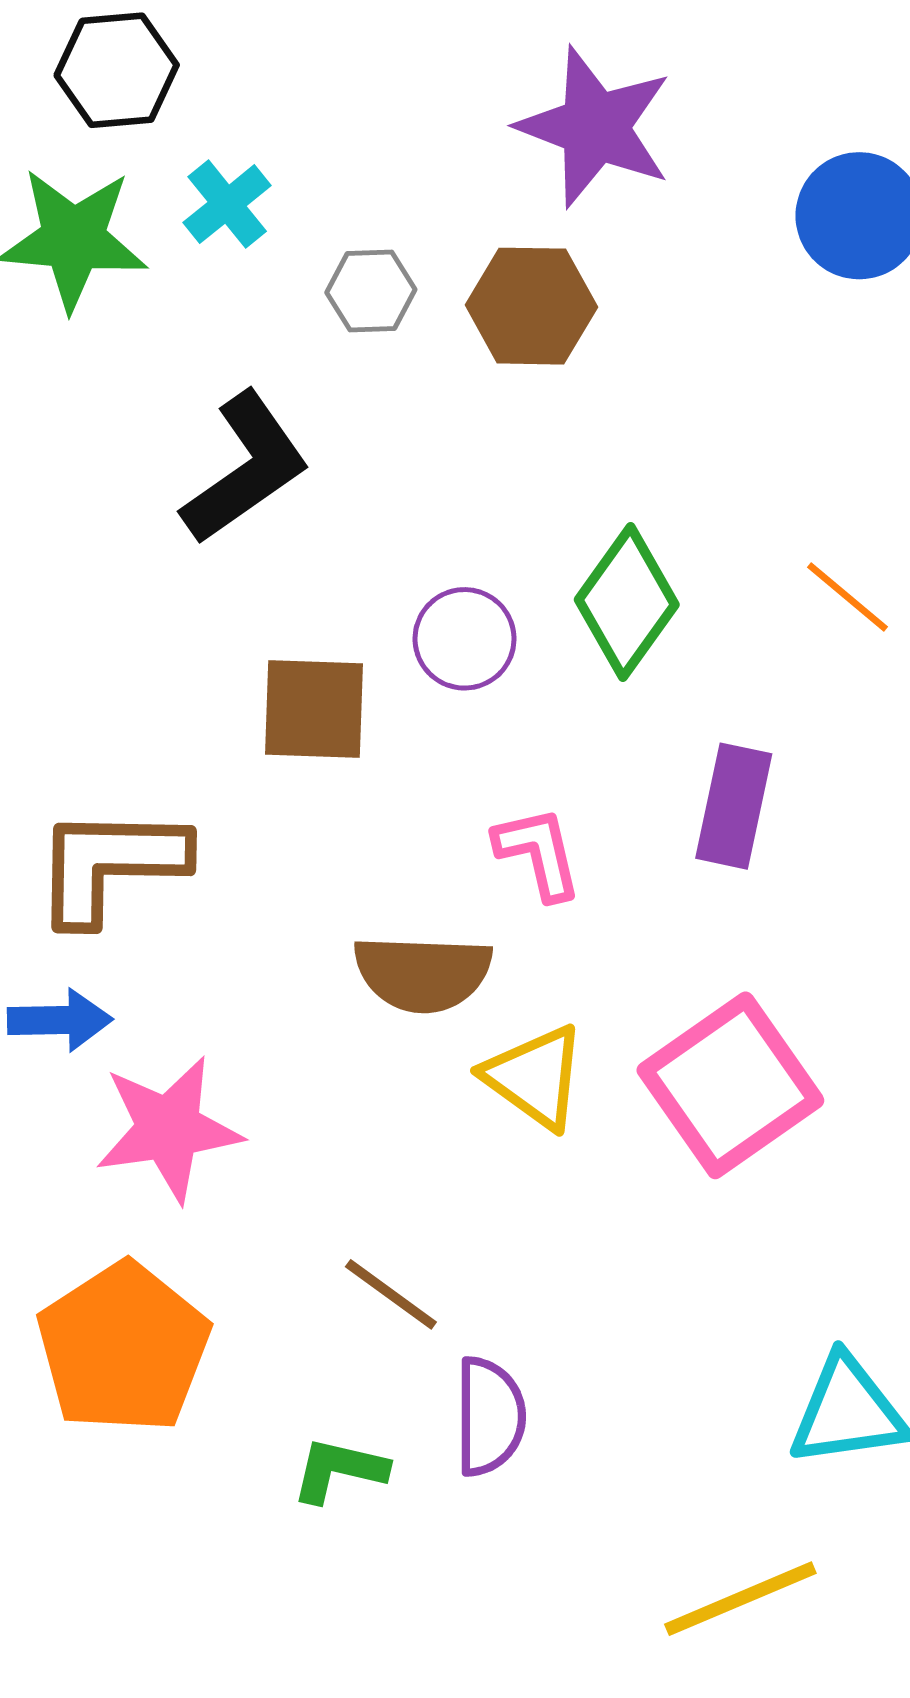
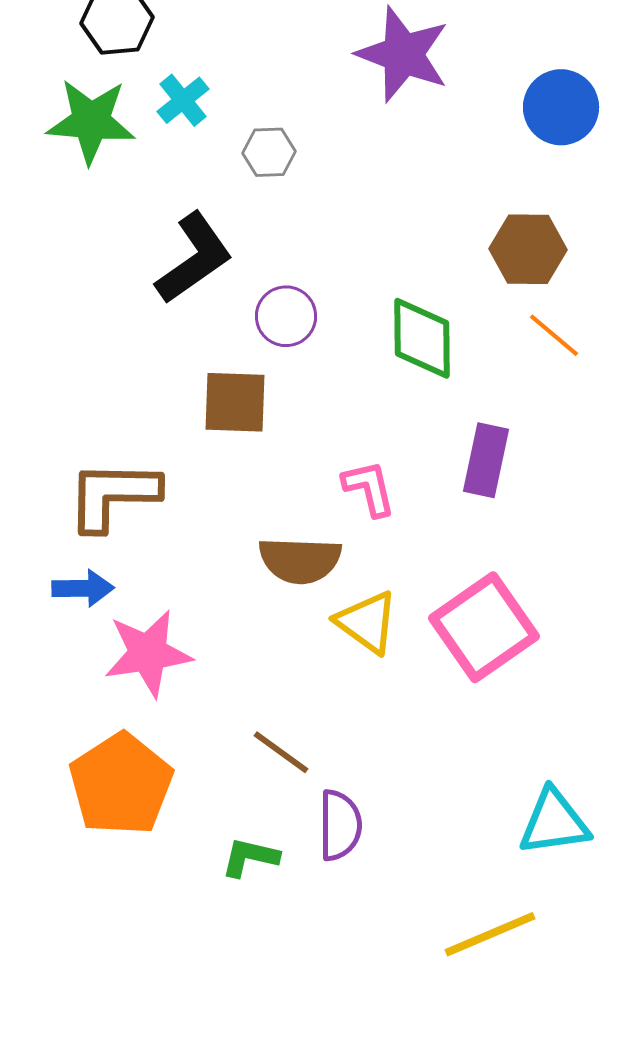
brown hexagon: (531, 306) -> (528, 249), moved
green diamond: (627, 602) -> (422, 338), turned -36
purple circle: (465, 639) -> (286, 316), moved

